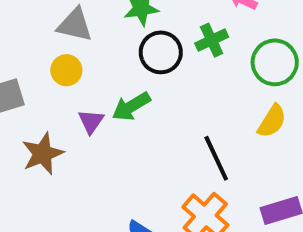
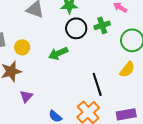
yellow circle: (66, 70) -> (22, 47), moved
purple triangle: (91, 121) -> (26, 96), moved

